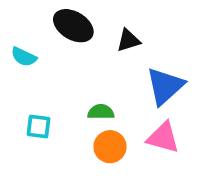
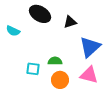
cyan square: (38, 127) -> (33, 69), moved

